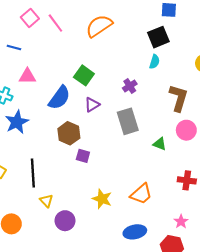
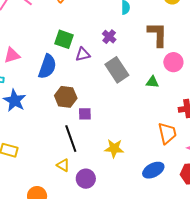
purple triangle: (92, 105) -> (83, 54), moved, turned 35
black line: (33, 173) -> (71, 139), moved
orange trapezoid: (141, 194) -> (167, 133), moved, turned -45

